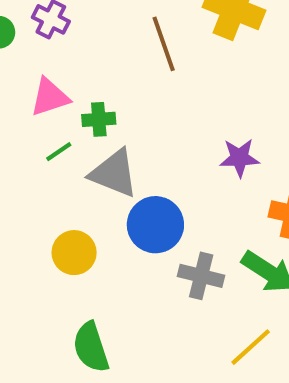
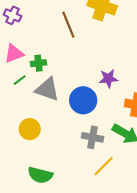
blue circle: (155, 225) -> (83, 100), moved
green semicircle: (91, 347) -> (40, 175), turned -55
yellow line: (251, 347) -> (104, 166), moved

